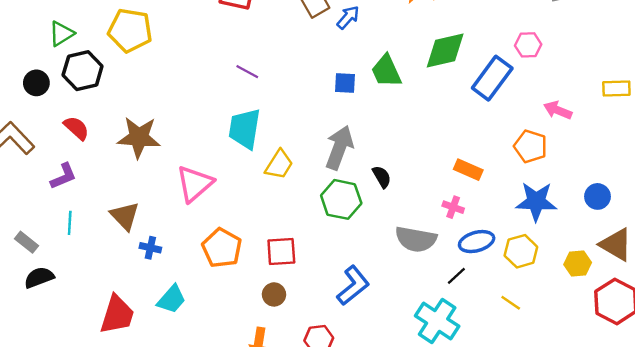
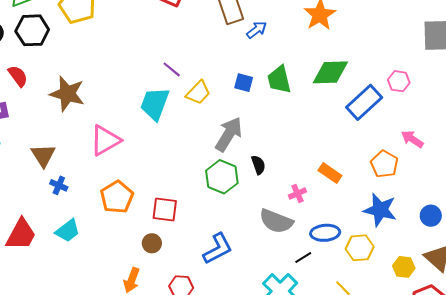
purple line: (247, 72) -> (172, 69), moved
yellow trapezoid: (279, 165) -> (198, 93), moved
pink cross: (453, 207) -> (297, 193), moved, turned 36

